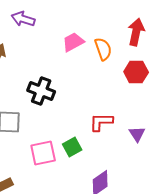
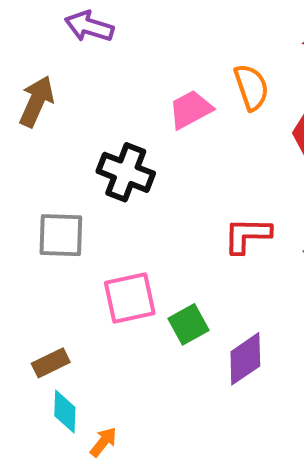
pink trapezoid: (73, 42) -> (191, 110), moved
green square: (72, 147) -> (189, 324), moved

